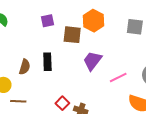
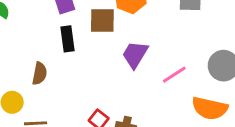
black rectangle: (47, 62) -> (68, 39), moved

